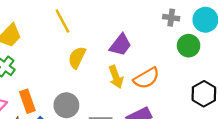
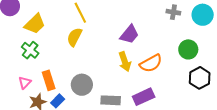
green circle: (189, 46) -> (188, 49), moved
yellow semicircle: (77, 58) -> (75, 37), moved

